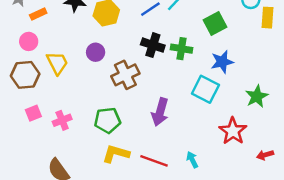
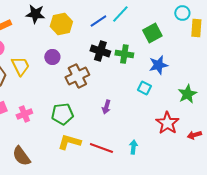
cyan square: (205, 89) -> (144, 88), size x0.6
purple arrow: (160, 112) -> (106, 107), size x0.6
red arrow: (265, 155) -> (194, 135), moved
cyan arrow: (192, 160) -> (133, 147), turned 32

